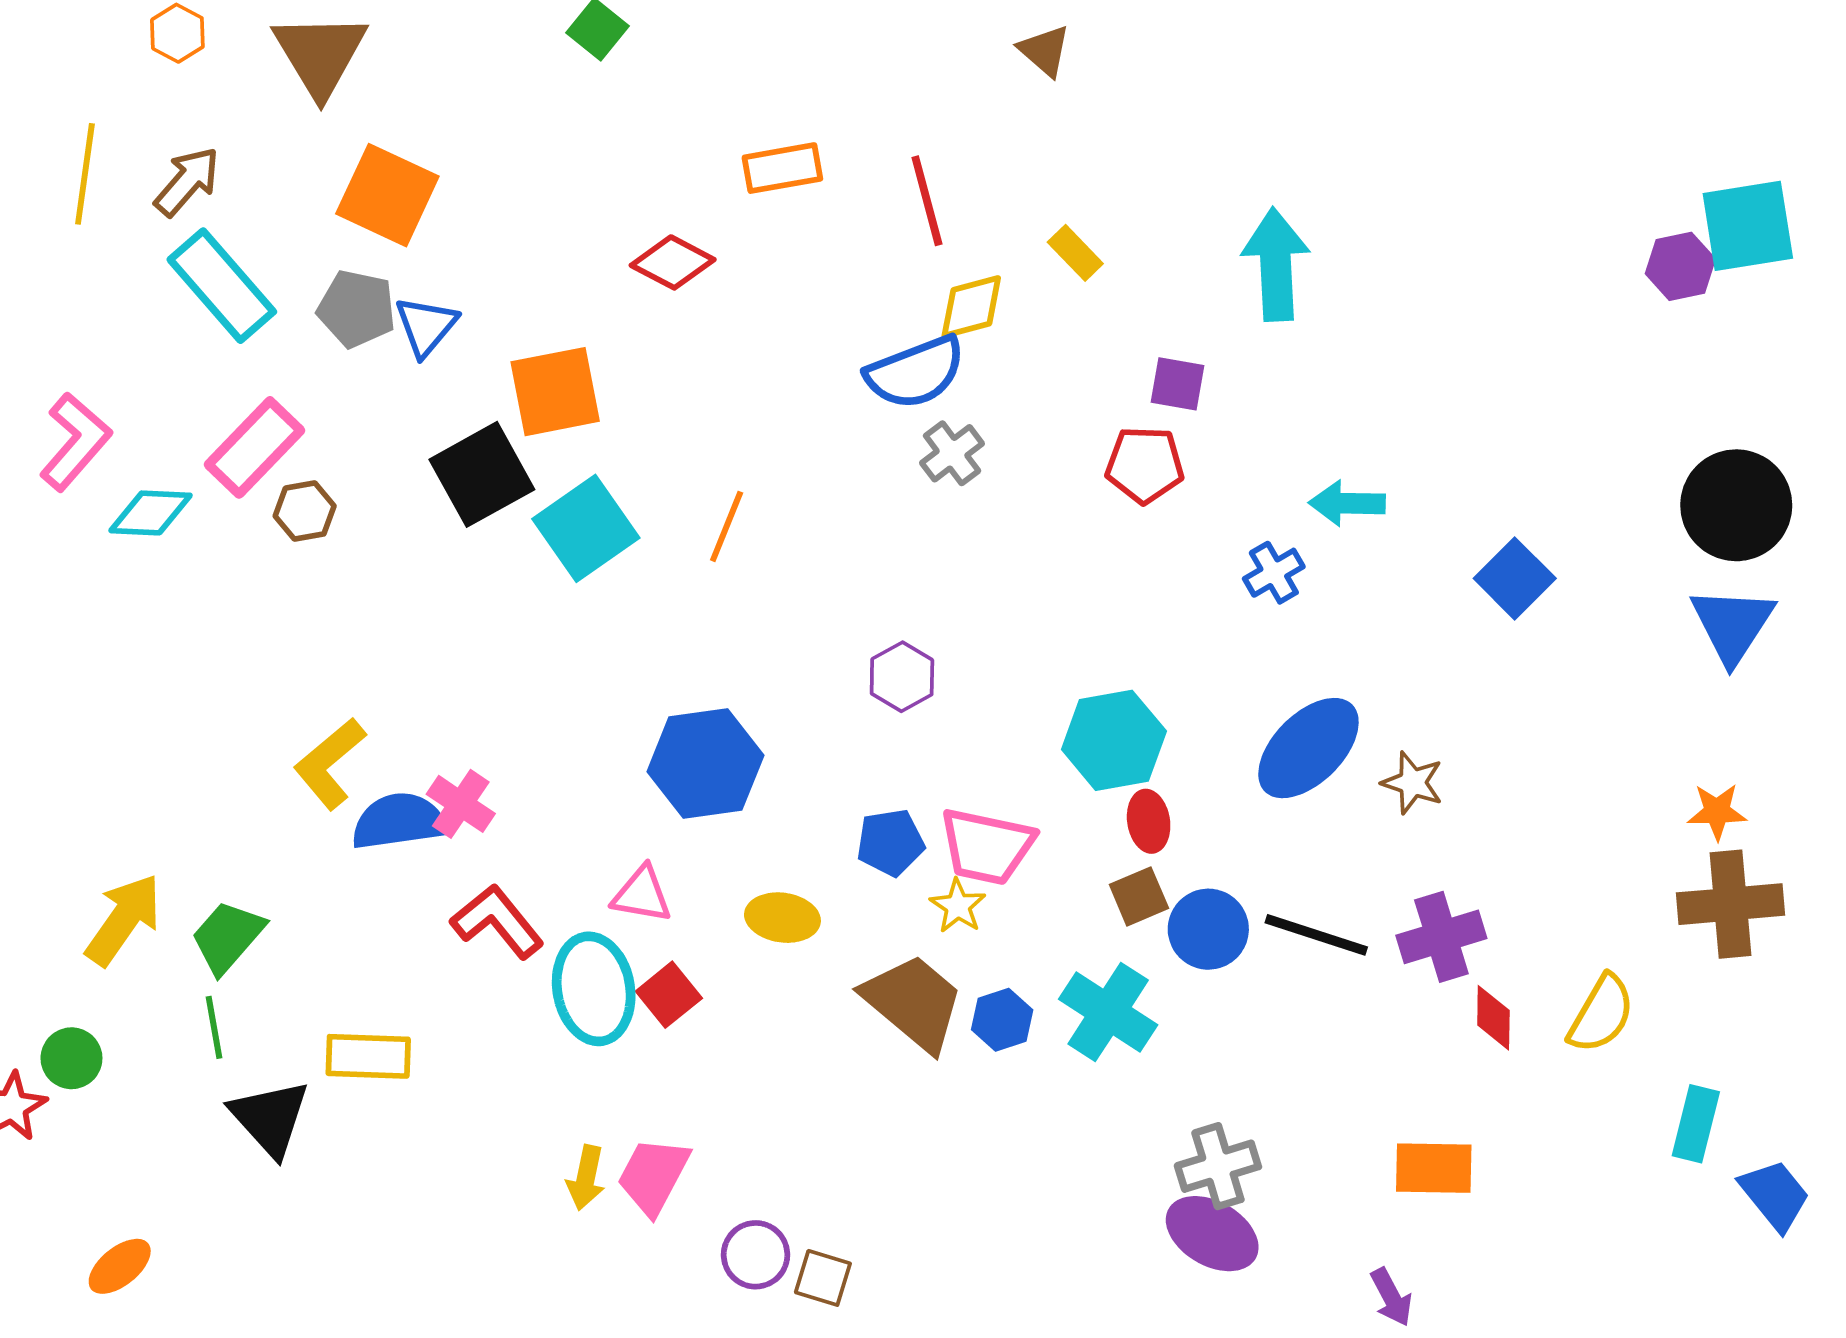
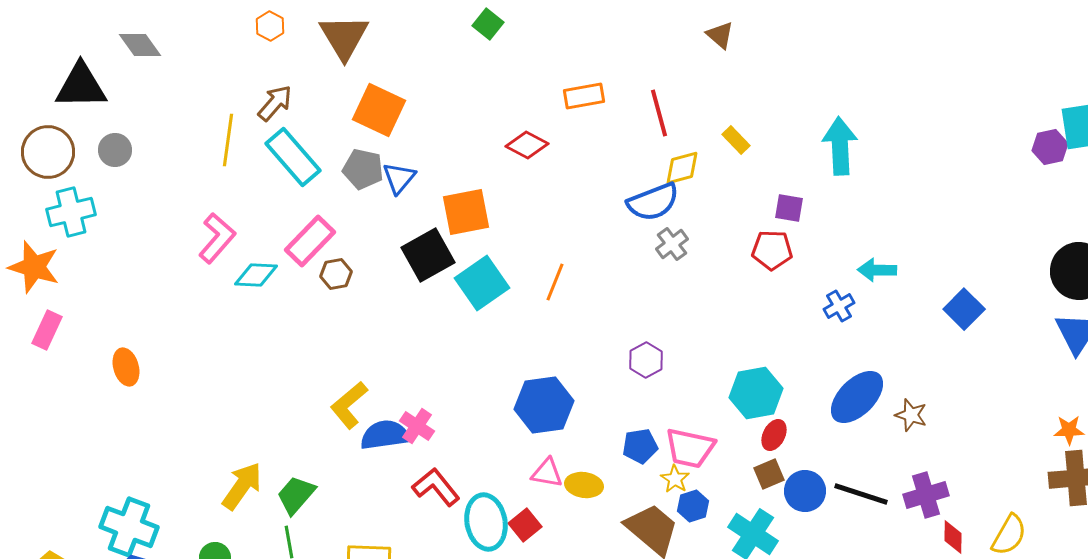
yellow line: (85, 174) -> (228, 140), moved
red ellipse: (1149, 821) -> (774, 435), turned 36
pink triangle: (642, 894) -> (547, 473), moved
blue hexagon: (1002, 1020) -> (693, 506), moved

